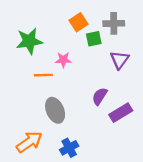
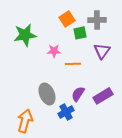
orange line: (43, 75) -> (73, 64), moved
purple semicircle: (100, 96) -> (78, 94), moved
orange arrow: (29, 142) -> (25, 121), turned -40
blue cross: (69, 148) -> (66, 112), moved

